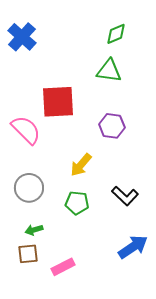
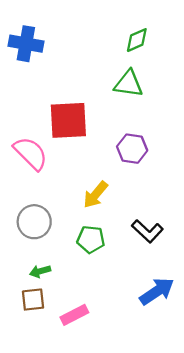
blue cross: (22, 37) -> (26, 44), turned -32

